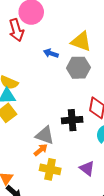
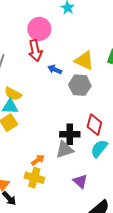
red arrow: (16, 30) -> (35, 51), moved
gray triangle: (45, 135) -> (65, 150), moved, turned -42
yellow cross: (50, 169) -> (34, 178), moved

